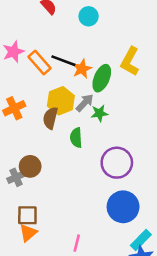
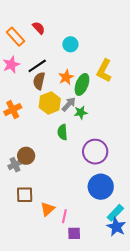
cyan circle: (89, 16) -> (70, 44), moved
black line: (63, 61) -> (37, 66), moved, turned -54
orange rectangle: (39, 63) -> (16, 37), moved
brown semicircle: (50, 118) -> (39, 81), moved
orange triangle: (28, 233) -> (47, 209), moved

